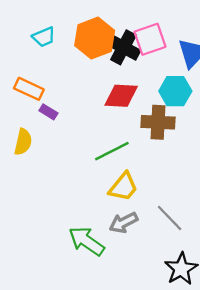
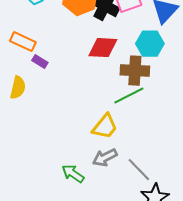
green line: (112, 151) -> (129, 96), moved
gray line: (170, 218) -> (139, 170), moved
green arrow: (87, 241) -> (73, 174), size x0.7

